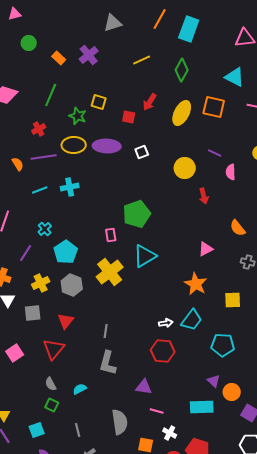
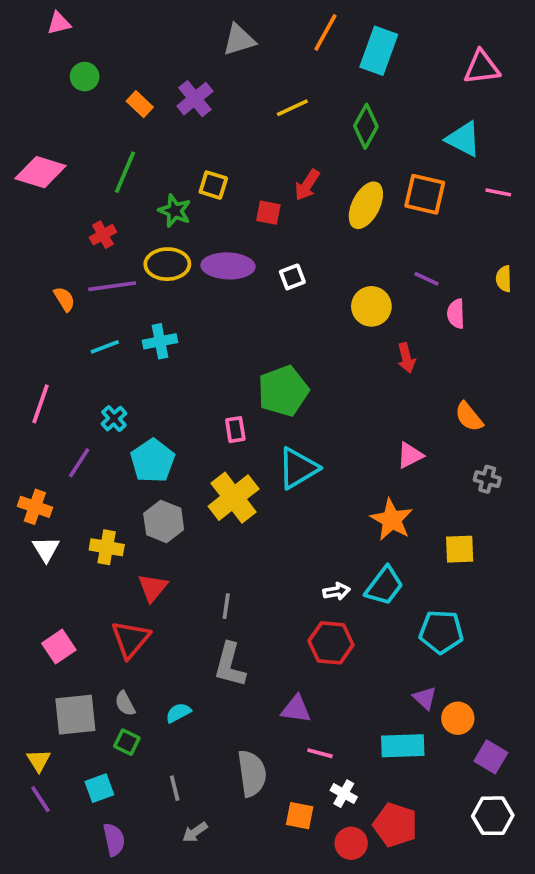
yellow cross: (41, 283) -> (107, 547), moved, turned 36
gray square: (33, 313) -> (75, 715), moved, size x1.4

